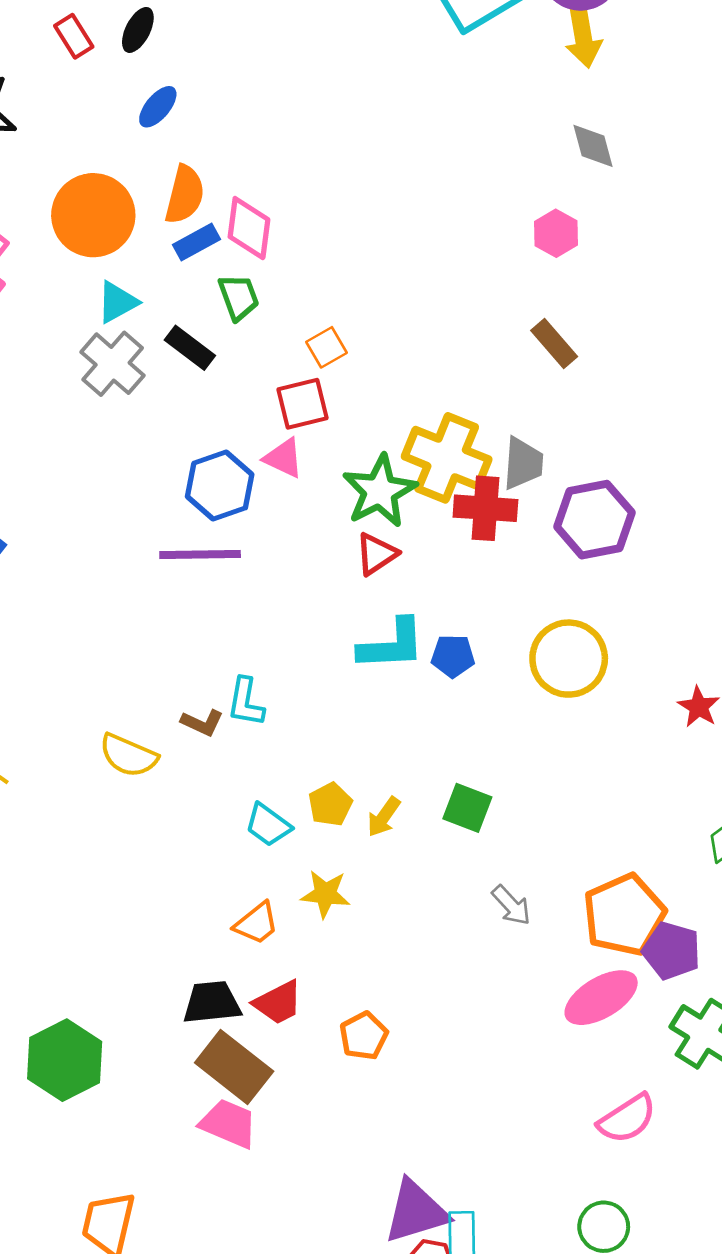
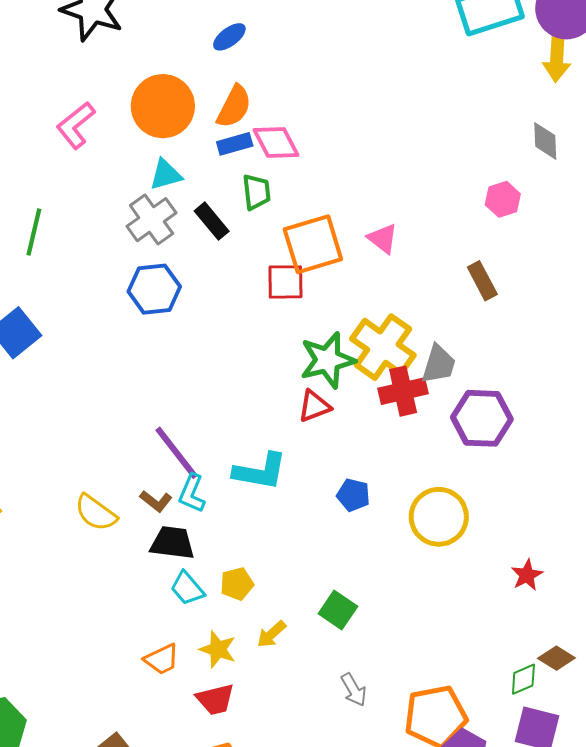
pink diamond: (249, 228) -> (276, 143), turned -48
orange square: (326, 347) -> (313, 244), size x2.0
pink triangle: (283, 458) -> (383, 239), moved
blue hexagon: (220, 485) -> (154, 289), moved
red cross: (485, 508) -> (403, 391), turned -30
purple line: (200, 555) -> (176, 453), moved, turned 40
cyan L-shape: (392, 645) -> (260, 471), moved
yellow arrow: (384, 817) -> (271, 634), moved
black trapezoid: (212, 1003) -> (172, 543), moved
red trapezoid: (278, 1003) -> (215, 699), moved

